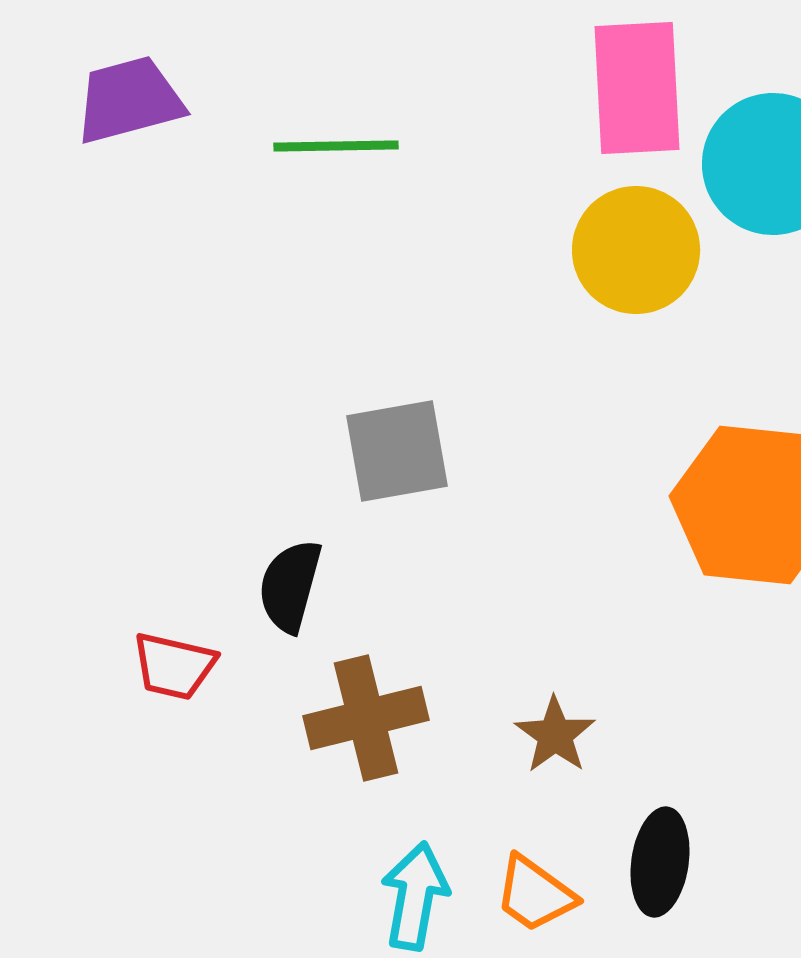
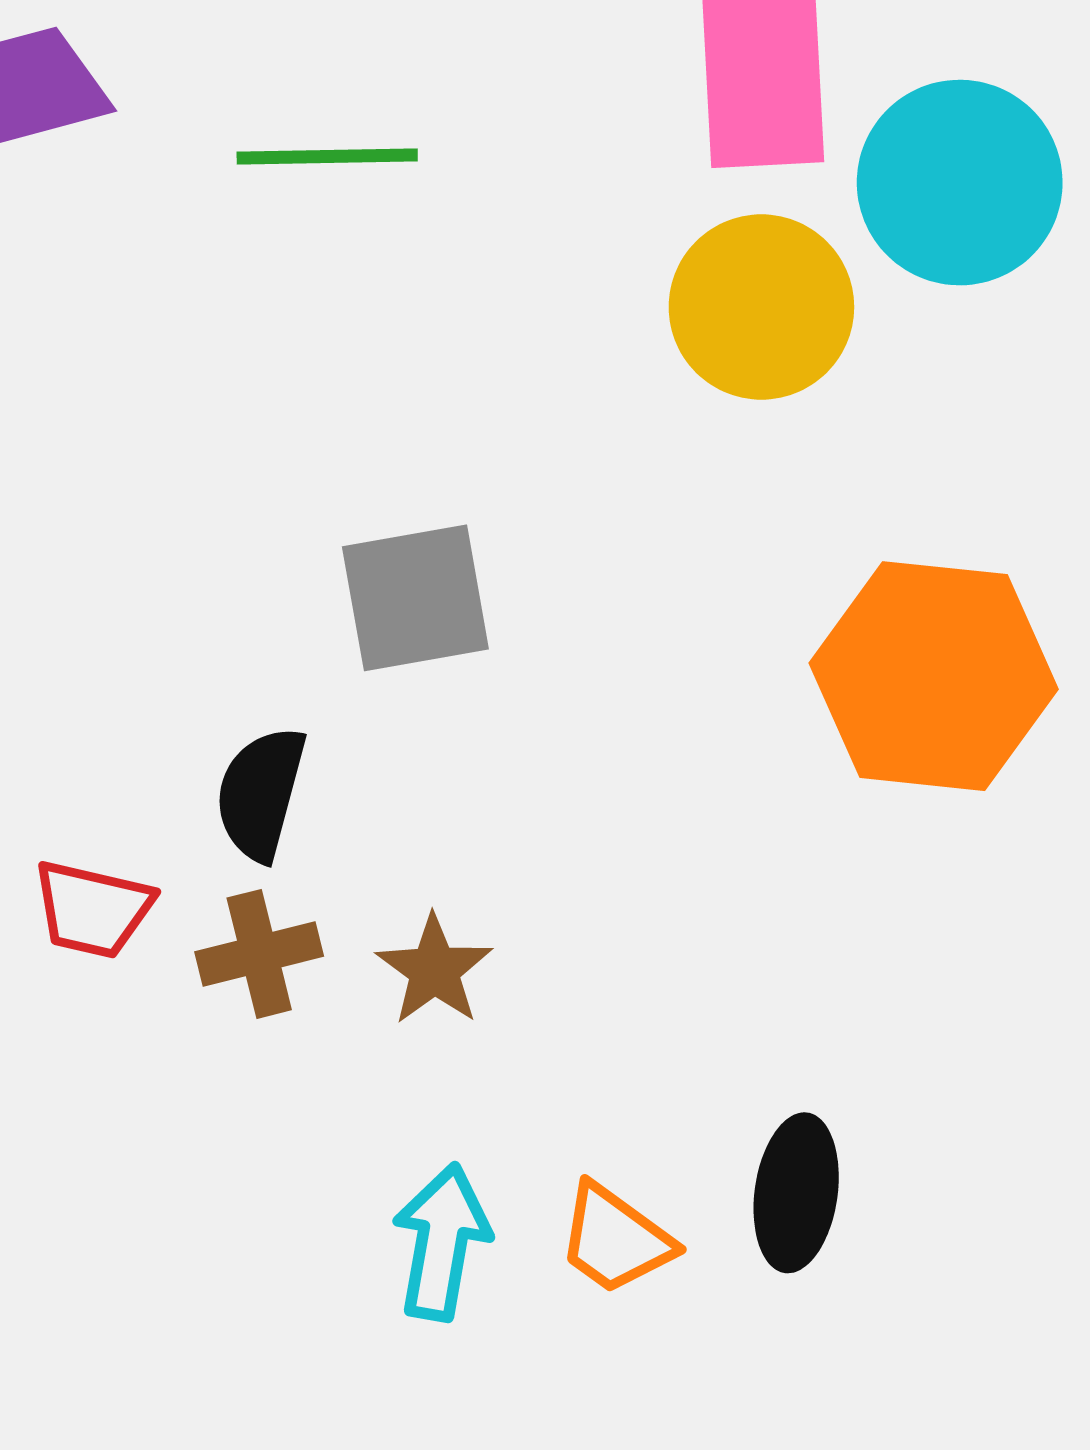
brown cross: (366, 718) -> (259, 954), moved, size x0.7
brown star: (555, 735) -> (434, 970), moved

